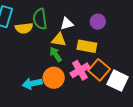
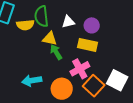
purple circle: (98, 22) -> (92, 25), moved
yellow triangle: (59, 40) -> (50, 39), moved
orange square: (99, 70) -> (94, 86), moved
orange circle: (54, 78) -> (62, 89), moved

